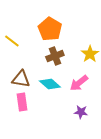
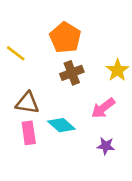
cyan diamond: (50, 84) -> (61, 125), moved

